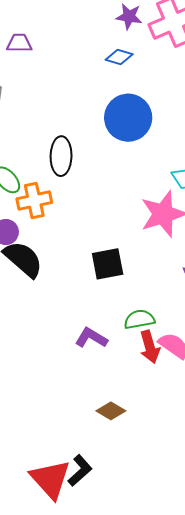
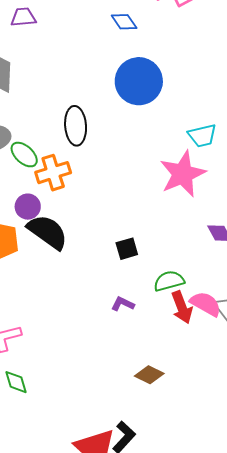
blue diamond: (119, 57) -> (124, 22), turned 44
black square: (108, 264) -> (127, 249), moved, size x0.7
purple L-shape: (91, 338) -> (123, 304), size x0.7

